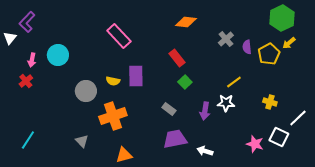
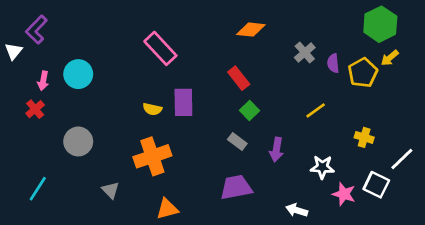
gray circle: (86, 91) -> (78, 141), moved
white star: (226, 103) -> (322, 167), moved
gray rectangle: (169, 109) -> (237, 141), moved
white arrow: (205, 151) -> (297, 210), moved

